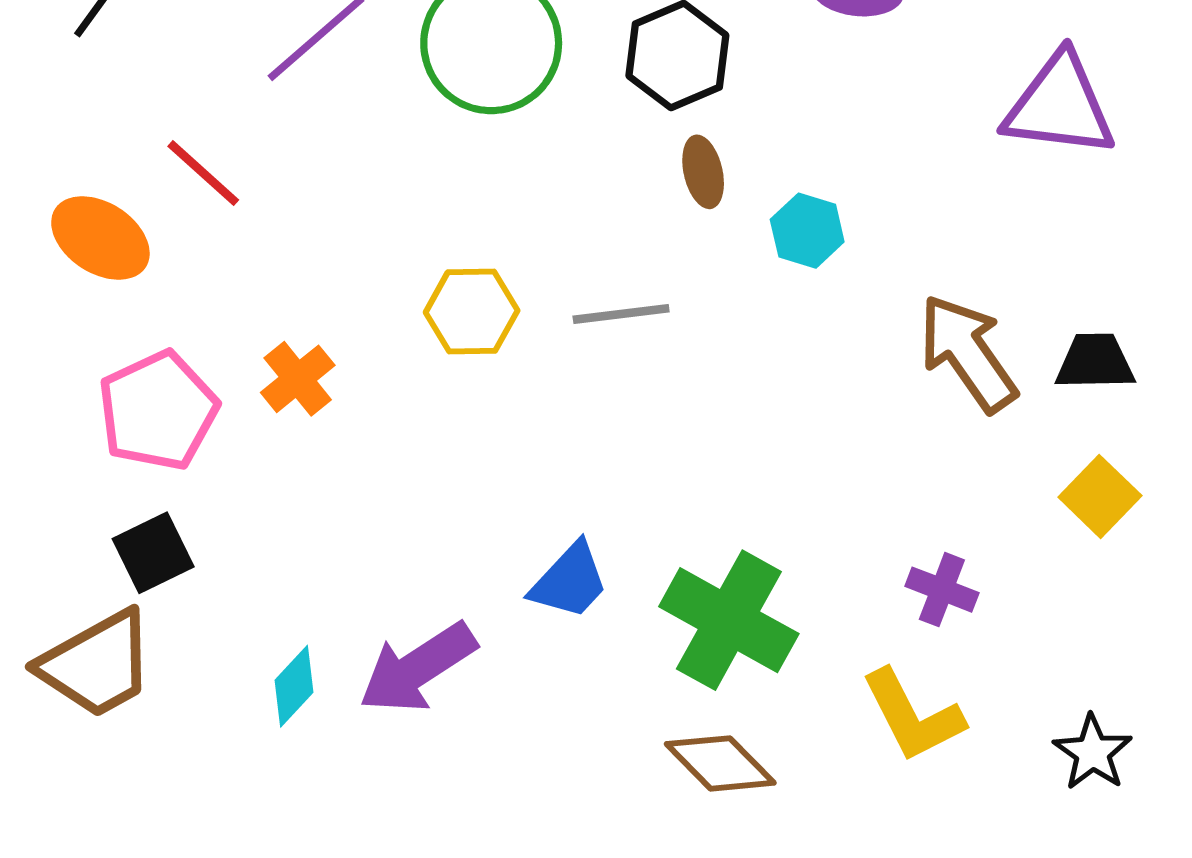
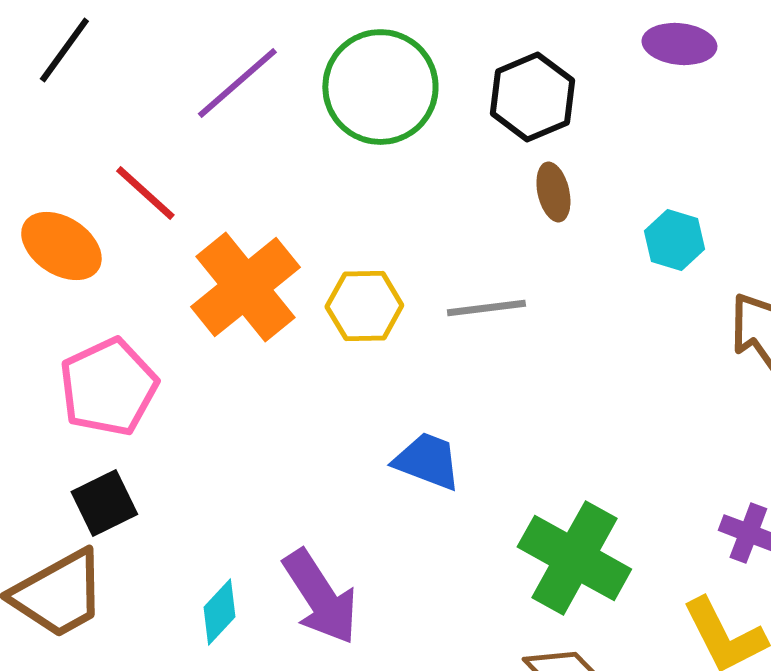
cyan hexagon: (807, 231) -> (674, 240), moved
orange cross: (298, 379) -> (245, 287), moved, size x1.8
blue trapezoid: (570, 581) -> (427, 461), moved, turned -112
purple arrow: (418, 668) -> (320, 597), turned -90

